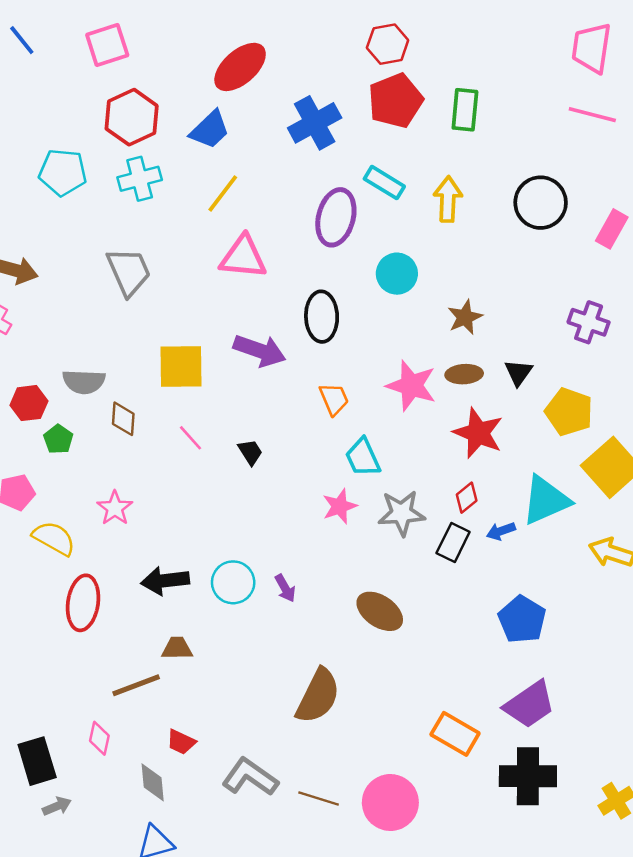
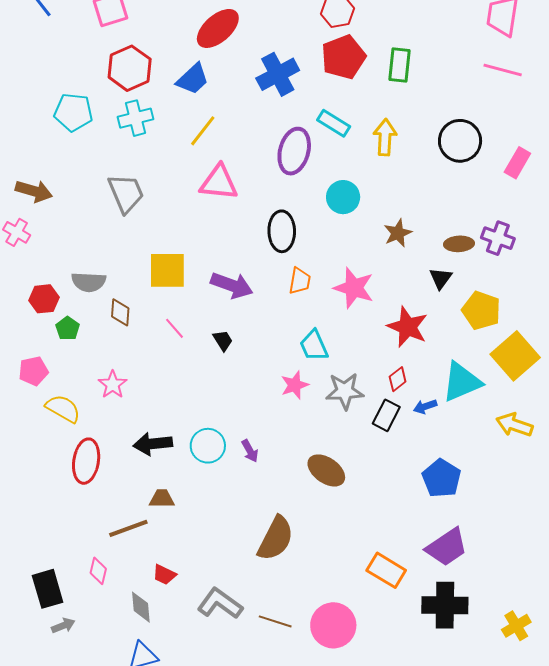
purple arrow: (260, 351) -> (232, 285), moved
brown ellipse: (464, 374) -> (459, 244), moved
orange trapezoid: (334, 399) -> (300, 281), moved, turned 32

